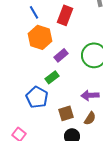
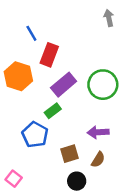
red rectangle: (65, 15) -> (49, 55), moved
orange hexagon: (40, 37) -> (18, 76), moved
purple rectangle: (61, 55) -> (64, 85), size x1.5

